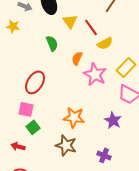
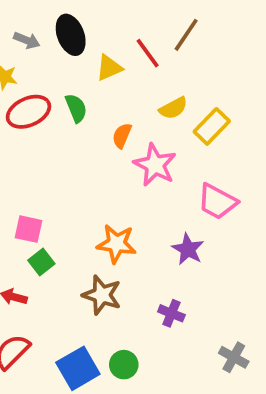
yellow triangle: (70, 21) -> (109, 68), turned 42
red line: (91, 27) -> (148, 53), moved
yellow rectangle: (126, 67) -> (212, 126), moved
red ellipse: (35, 82) -> (29, 112), moved, turned 35

